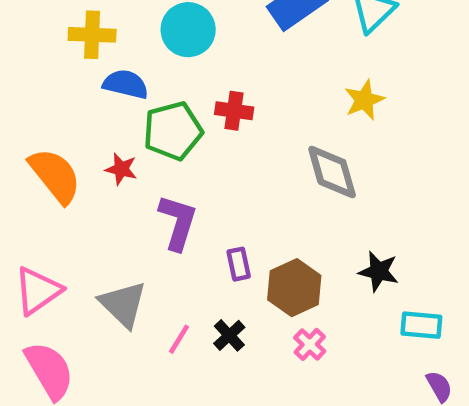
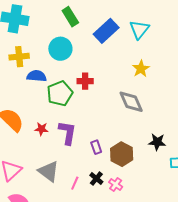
red star: (121, 169) -> (41, 129), moved
pink cross: (310, 344) -> (116, 184), moved

